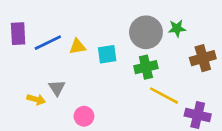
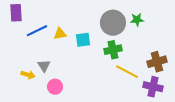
purple rectangle: (18, 34) -> (16, 13), moved
brown cross: (203, 58) -> (157, 62), moved
pink circle: (84, 116) -> (55, 87), moved

